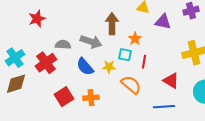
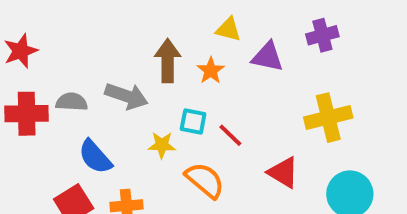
orange star: (135, 39) -> (211, 71), moved
red line: (144, 62) -> (230, 135), turned -56
red cross: (46, 63) -> (27, 114), moved, turned 35
blue semicircle: (85, 67) -> (95, 157), moved

